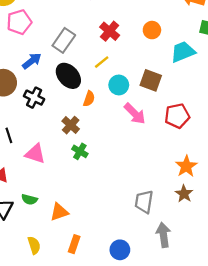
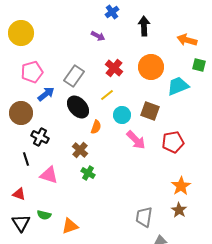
pink pentagon: (19, 22) -> (32, 72), moved
orange circle: (152, 30) -> (151, 67), size x1.6
black cross: (34, 98) -> (40, 137), moved

